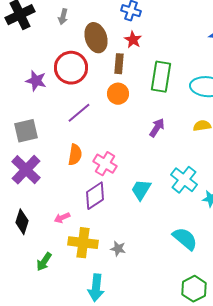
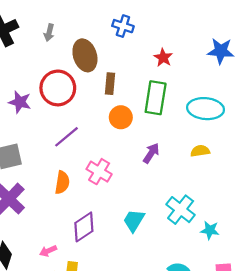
red star: (133, 40) -> (163, 58), moved
orange circle: (118, 94) -> (121, 117), moved
pink cross: (105, 164) -> (99, 172), moved

